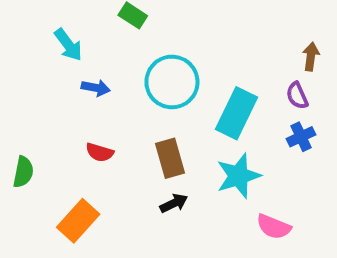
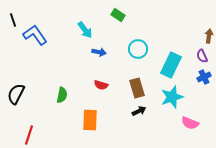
cyan circle: (172, 82) -> (138, 49), size x0.7
orange rectangle: (78, 221) -> (90, 120), turned -40

